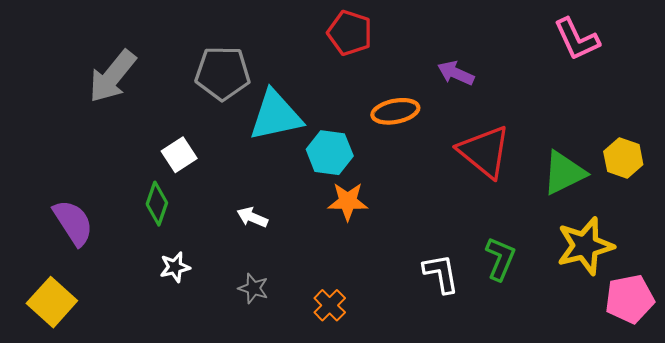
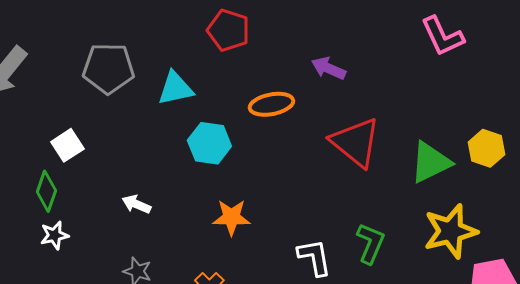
cyan triangle: (276, 116) -> (175, 88), moved, size x0.7
orange star: (348, 201) -> (231, 217), moved
white star: (175, 267) -> (54, 235), moved

